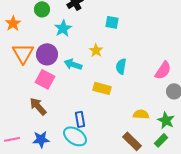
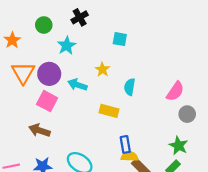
brown arrow: (38, 106) -> (39, 130), turned -30
yellow semicircle: (141, 114) -> (130, 156), moved
blue rectangle: (80, 119) -> (125, 144), moved

